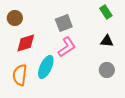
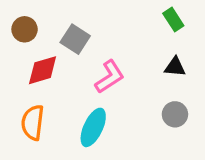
gray square: (64, 23) -> (75, 39), moved, turned -36
cyan ellipse: (46, 67) -> (93, 127), moved

